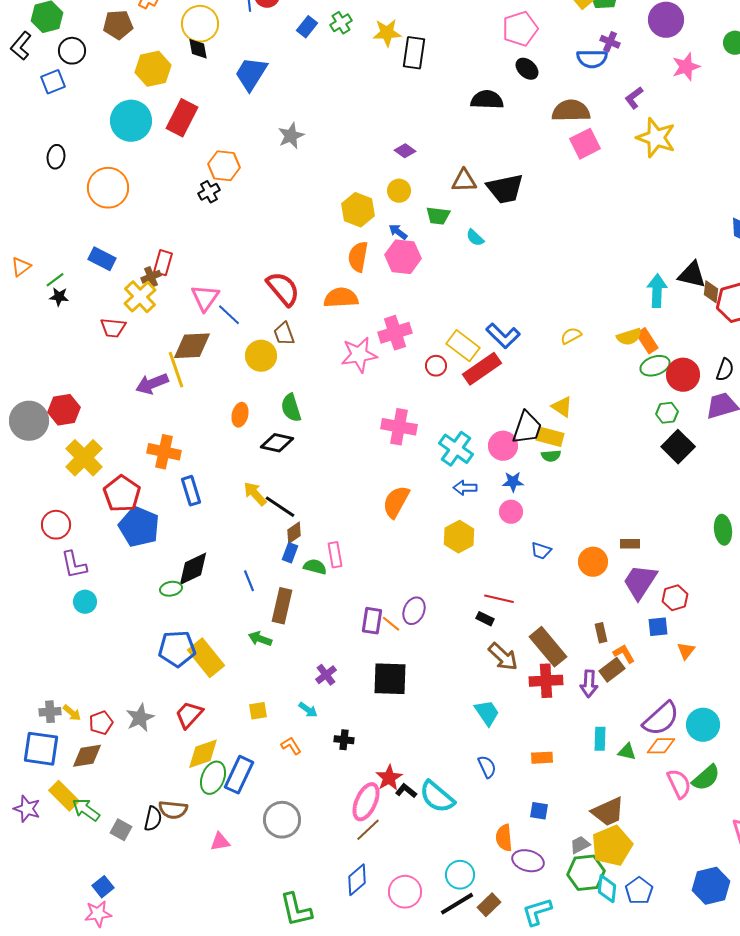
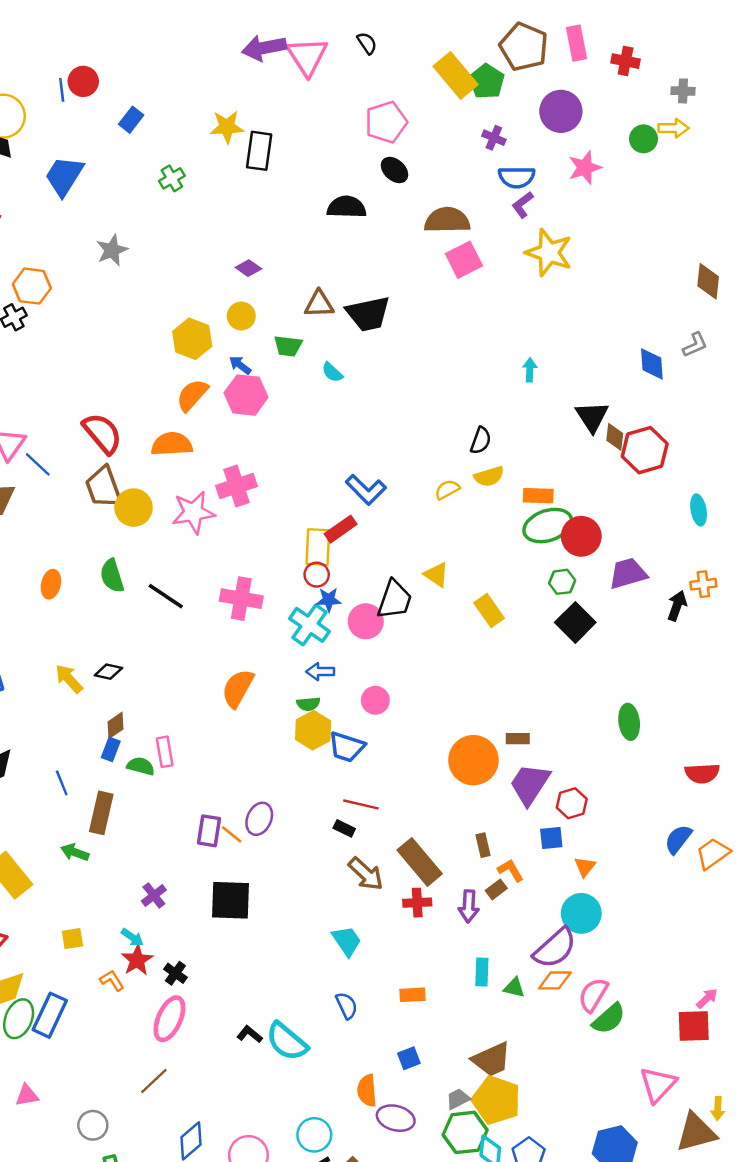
green cross: (341, 23) -> (172, 178), moved
blue semicircle: (592, 59) -> (517, 177), moved
orange semicircle: (358, 257) -> (192, 395), turned 32
black triangle: (692, 275) -> (592, 417), turned 44
cyan arrow: (657, 291) -> (530, 370), moved, size x0.6
brown trapezoid: (284, 334) -> (104, 487), size x1.5
yellow semicircle: (629, 337) -> (489, 476), moved
orange rectangle: (647, 341) -> (538, 496), turned -55
yellow rectangle: (463, 346) -> (318, 547), moved, turned 56
yellow circle: (261, 356) -> (134, 508), moved
red circle: (436, 366) -> (317, 575), moved
green ellipse: (655, 366) -> (548, 526), size x1.4
red rectangle: (482, 369) -> (341, 529), size x0.7
black semicircle: (725, 370) -> (481, 441), moved
yellow rectangle: (550, 437) -> (489, 611), moved, turned 40
black diamond: (277, 443) -> (108, 672), moved, size x0.7
green semicircle: (551, 456) -> (308, 704), moved
blue star: (513, 482) -> (329, 600), moved
black line: (280, 507) -> (166, 596), moved
blue trapezoid: (541, 551) -> (347, 747), moved, size x1.5
orange circle: (593, 562) -> (474, 760), size x1.4
brown rectangle: (612, 670) -> (496, 889), size x0.7
red cross: (546, 681) -> (417, 903), size x0.7
cyan circle: (703, 725) -> (581, 913), moved
black cross: (344, 740) -> (175, 973), turned 30
red star: (389, 778) -> (137, 960), moved
pink semicircle: (679, 784) -> (593, 995), moved, turned -124
pink ellipse: (366, 802) -> (169, 1019), moved
blue square: (539, 811) -> (409, 1058), turned -30
gray circle: (282, 820) -> (93, 1125), moved, size x0.7
brown line: (368, 830) -> (154, 1081), moved
yellow pentagon: (612, 846) -> (496, 1100), turned -30

